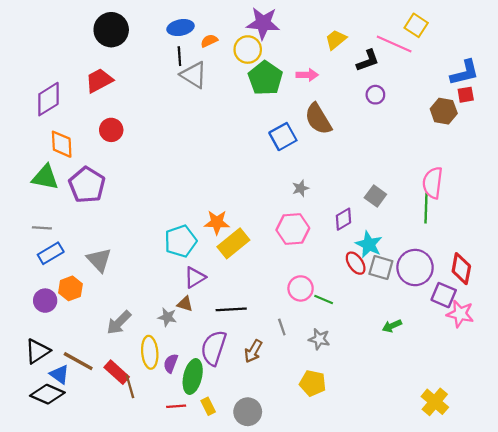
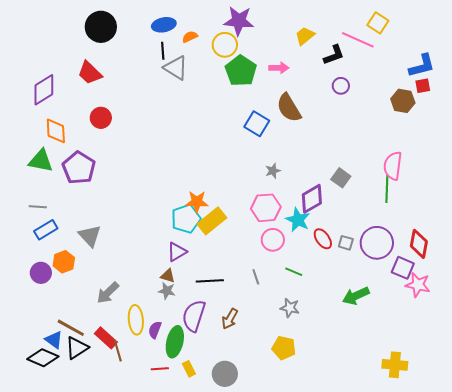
red trapezoid: (99, 80) -> (90, 73), turned -108
blue square: (283, 137) -> (257, 124), turned -30
purple diamond: (343, 219) -> (312, 199), size x1.4
cyan pentagon: (181, 241) -> (186, 219), moved
cyan star: (369, 244) -> (298, 220), moved
gray square: (381, 268) -> (346, 243), size x0.7
pink circle: (301, 288) -> (273, 240), moved
gray star: (167, 317) -> (167, 291), moved
green arrow: (392, 326) -> (356, 296), size x1.5
gray line: (282, 327) -> (256, 277), moved
black triangle: (37, 351) -> (77, 348), moved
yellow cross: (435, 402) -> (395, 365), turned -35

